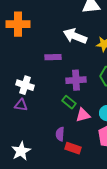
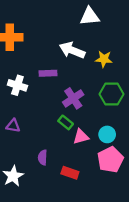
purple cross: (76, 80) -> (73, 98), turned -30
white cross: (25, 85) -> (17, 85), moved
purple semicircle: (60, 134) -> (43, 157), moved

